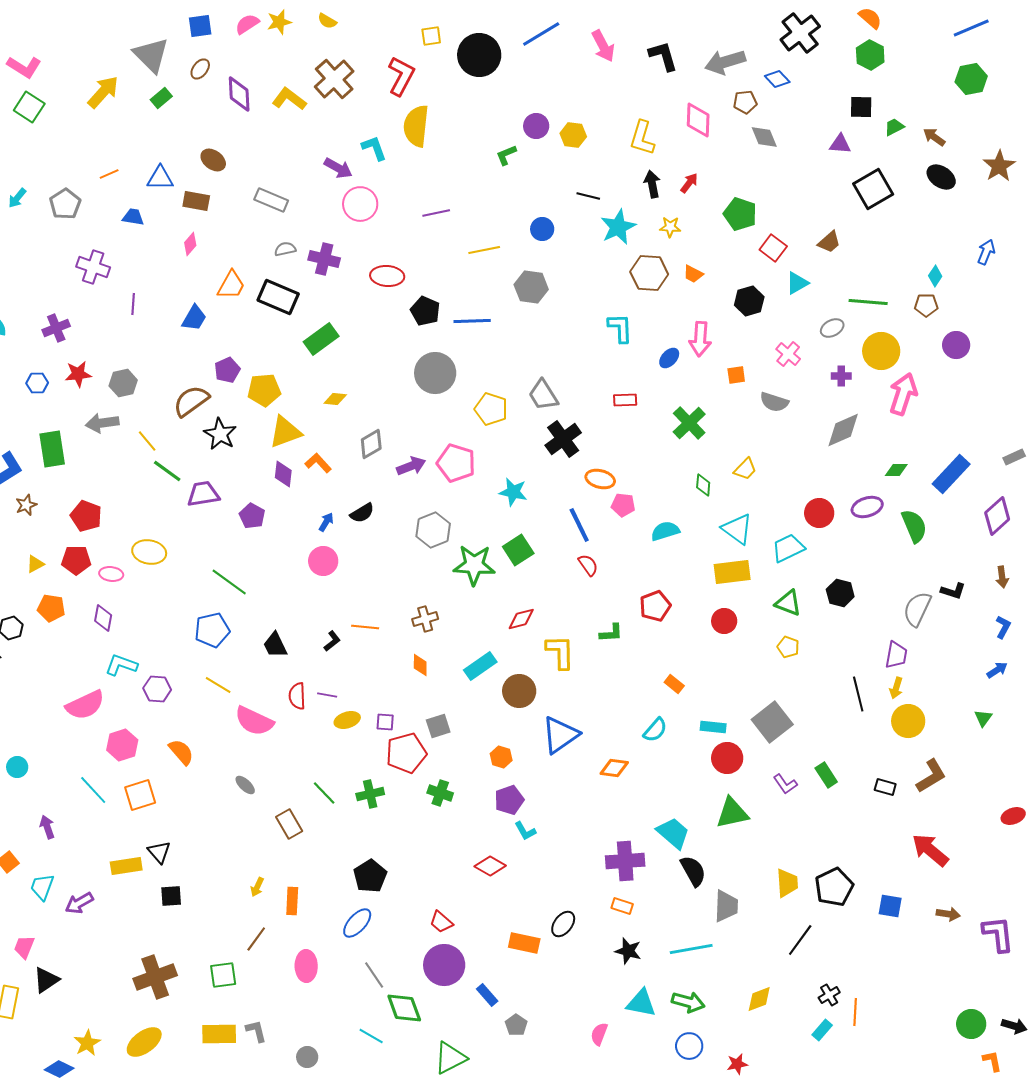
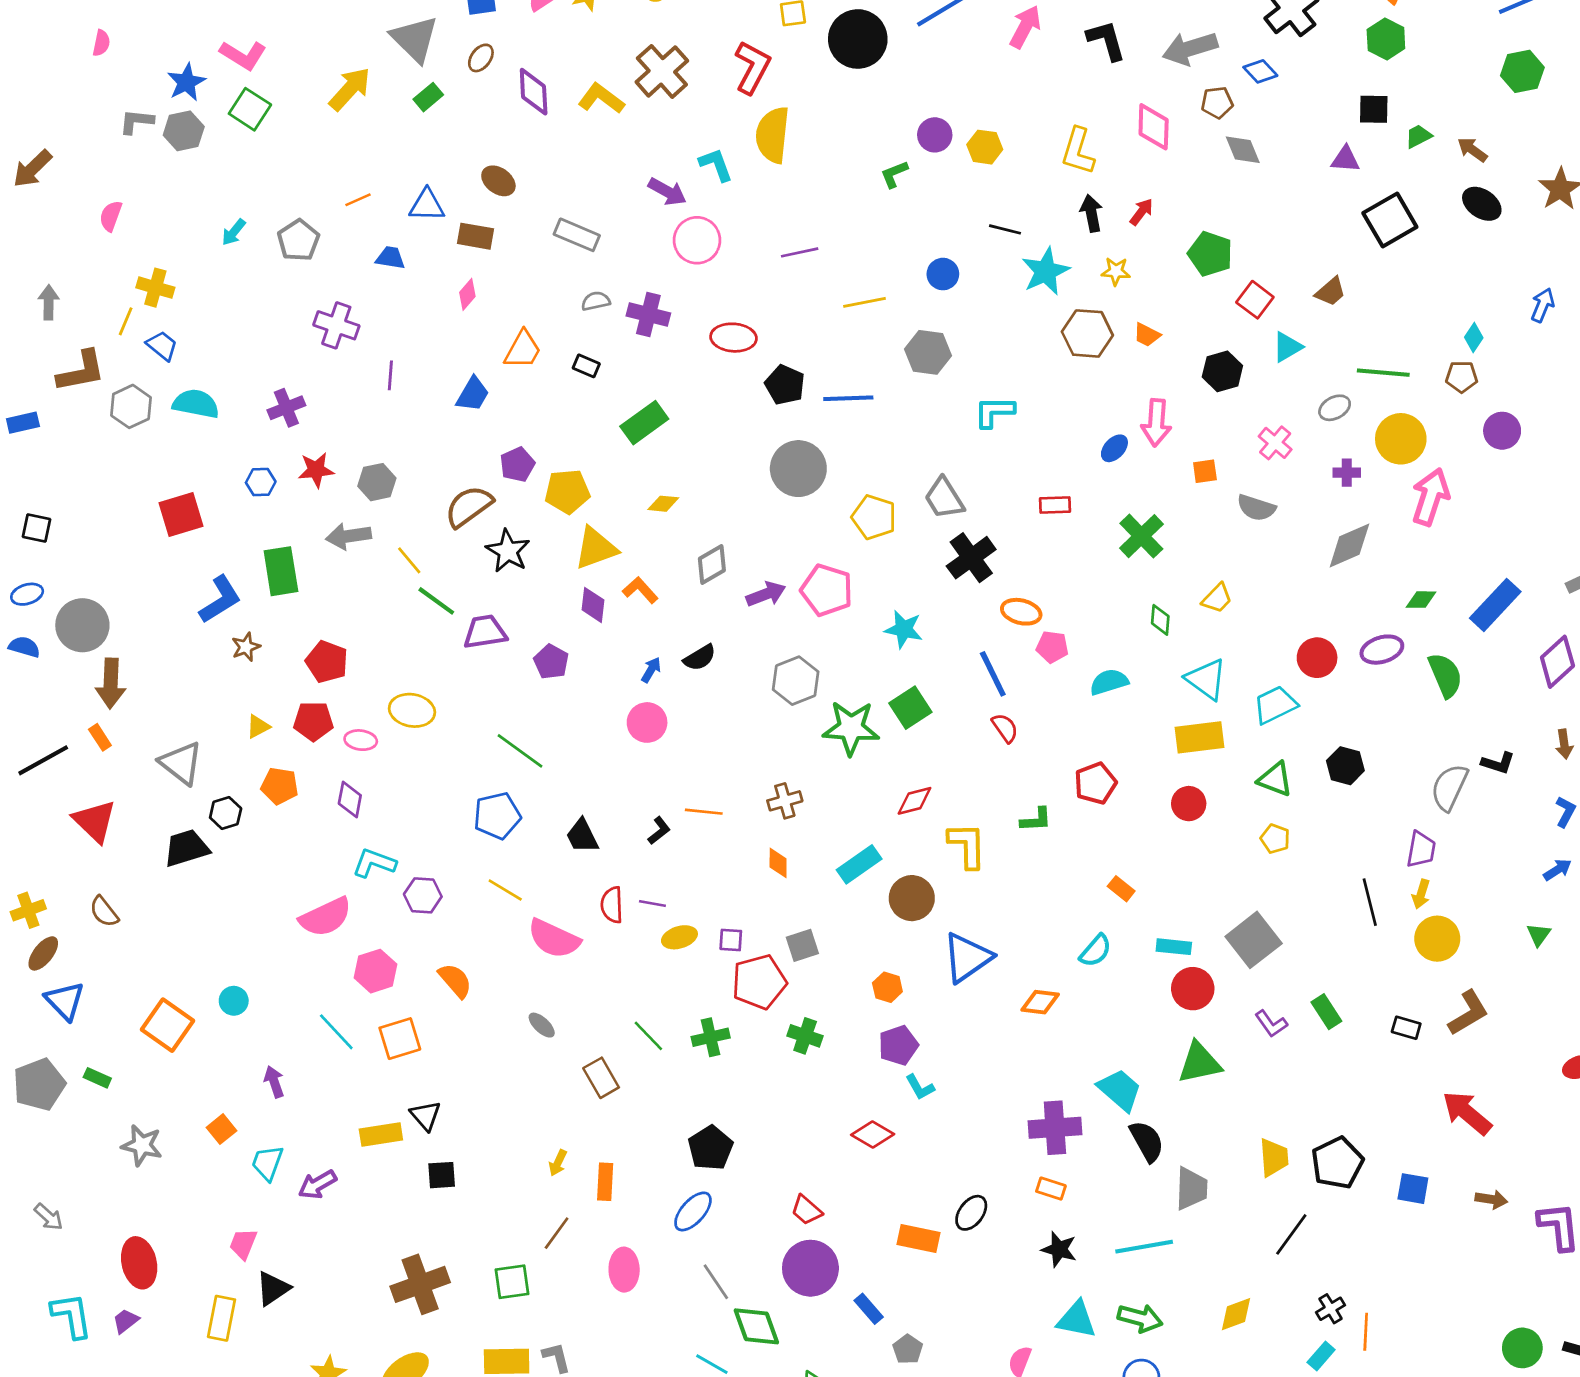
pink arrow: (603, 46) -> (1025, 27), turned -124
black rectangle: (278, 297) -> (586, 366), size x0.5
cyan L-shape: (620, 328) -> (994, 412), moved, turned -88

